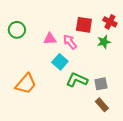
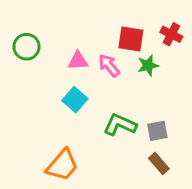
green star: (104, 42) -> (148, 65), moved
cyan square: (60, 62) -> (75, 100), moved
orange trapezoid: (26, 84) -> (62, 165), moved

